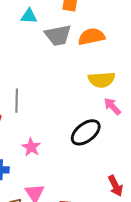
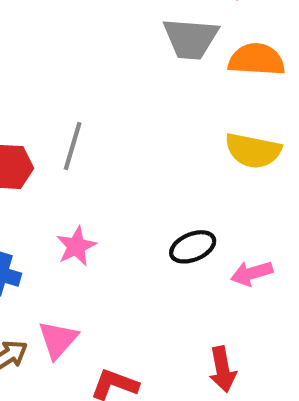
pink arrow: (112, 106) -> (252, 273), moved, turned -78
black ellipse: (86, 132) -> (193, 247), size x0.7

